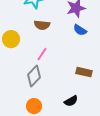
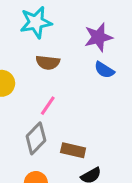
brown rectangle: (84, 72) -> (73, 150), moved

